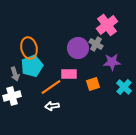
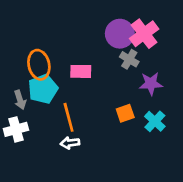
purple circle: (78, 48) -> (120, 34), moved
pink rectangle: (69, 74) -> (81, 71), moved
orange line: (51, 87) -> (69, 117), turned -70
cyan cross: (124, 87) -> (155, 121), moved

